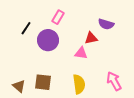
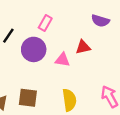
purple semicircle: (106, 24) -> (100, 21), moved
pink triangle: (81, 53) -> (62, 60), moved

